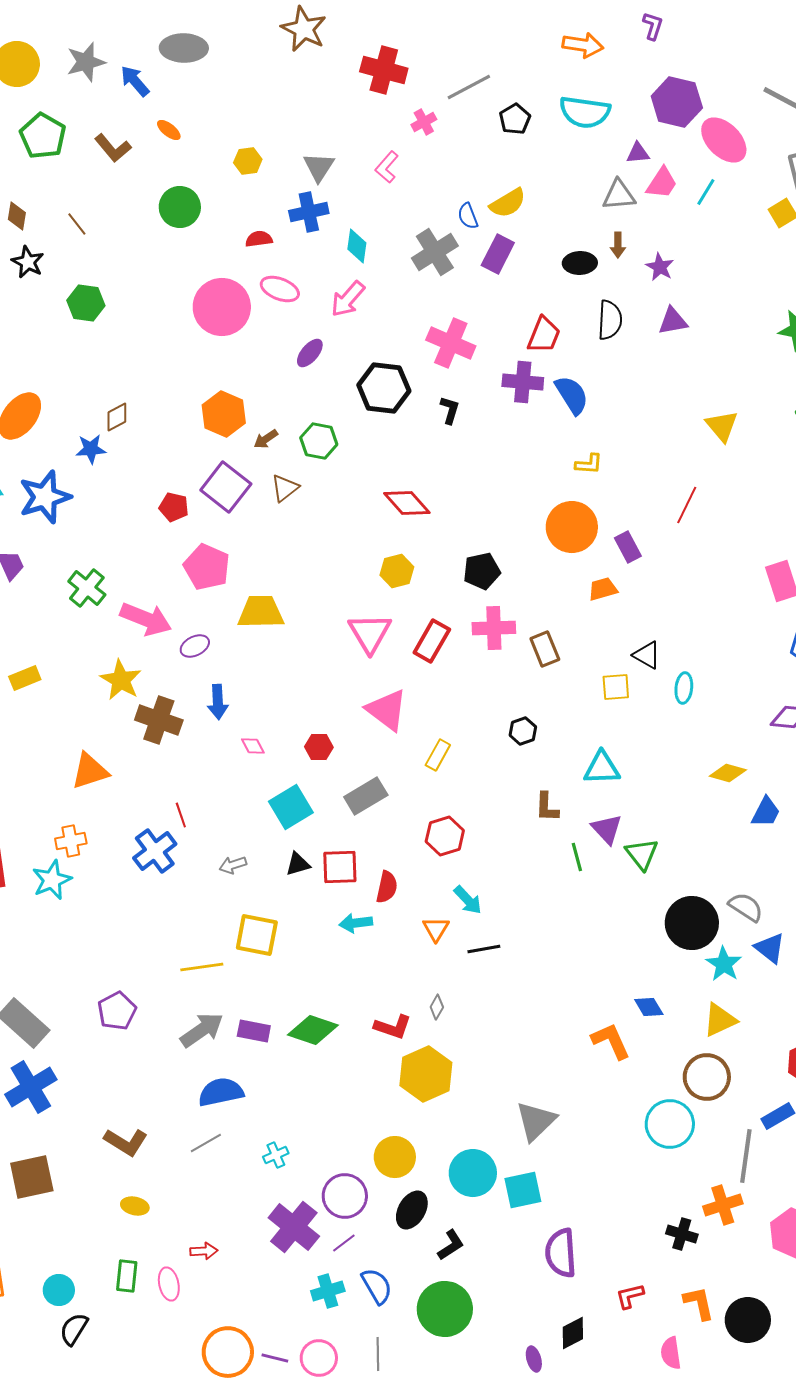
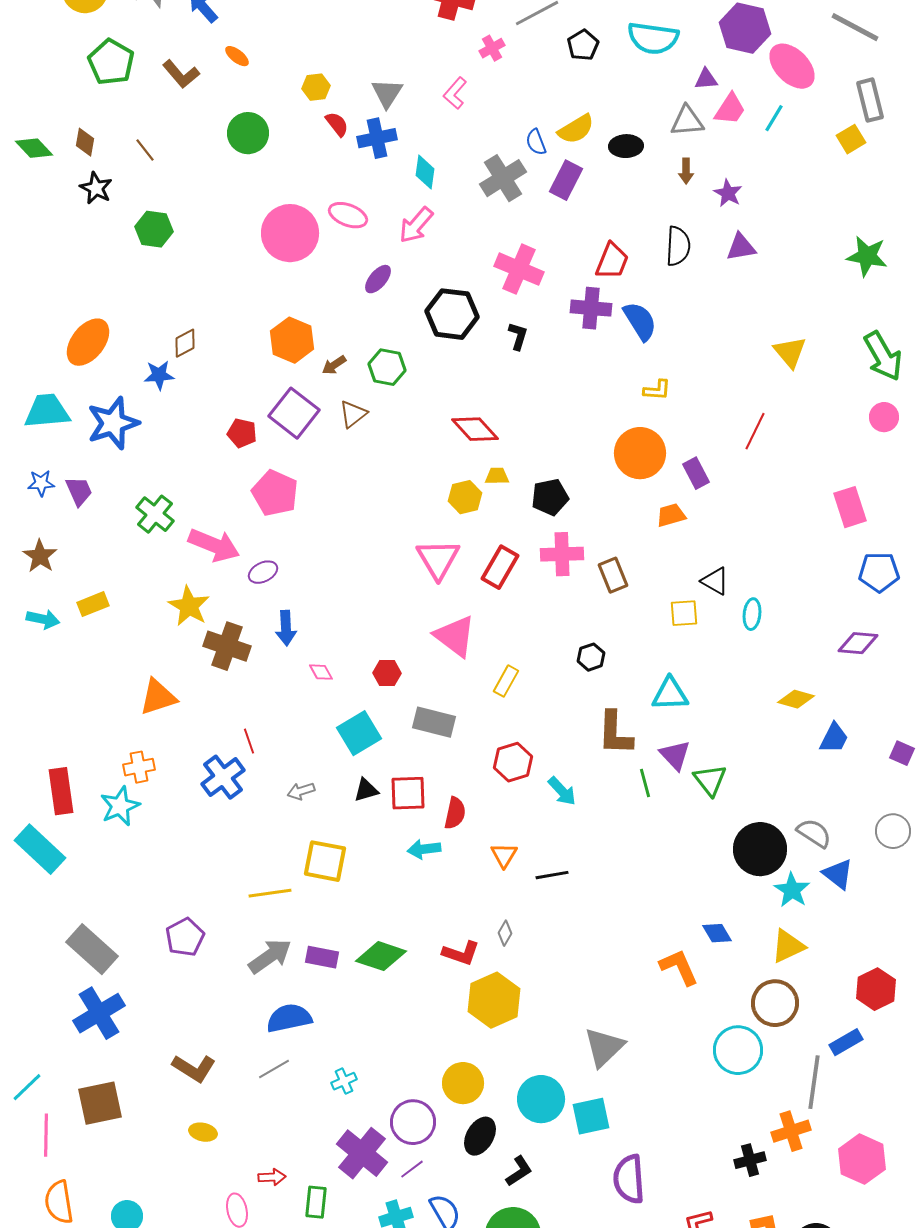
red semicircle: (259, 239) -> (337, 124), moved, turned 60
black ellipse: (580, 263) -> (626, 146), moved
yellow trapezoid: (261, 612) -> (497, 476), moved, size x0.5
gray rectangle: (366, 796) -> (434, 722), turned 45
brown L-shape: (547, 807) -> (615, 733), size x1.5
cyan arrow: (468, 900) -> (562, 791), moved
black cross: (682, 1234) -> (750, 1160), turned -32
green rectangle: (127, 1276) -> (316, 1202), moved

